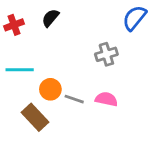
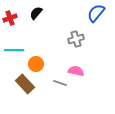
gray line: (74, 99) -> (60, 83), moved

